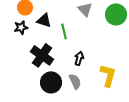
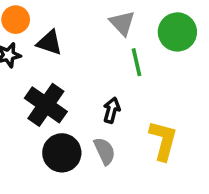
green line: (64, 31) -> (137, 62), moved

